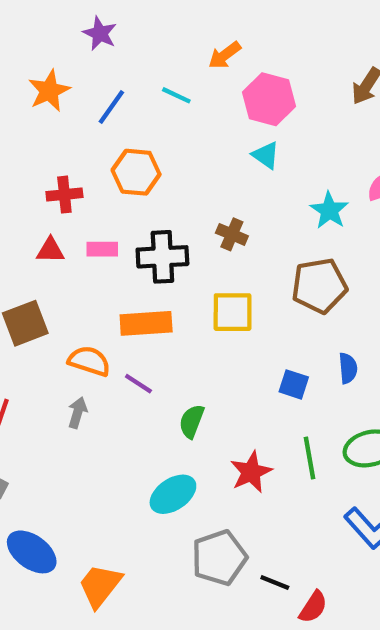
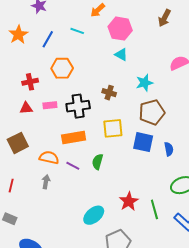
cyan star: (329, 210) -> (144, 83), moved, turned 30
blue square: (294, 384) -> (143, 142), moved, size x1.5
green semicircle: (192, 421) -> (98, 162), moved
green line: (310, 458) -> (154, 209), moved

